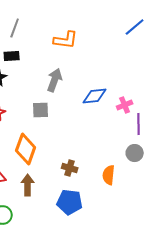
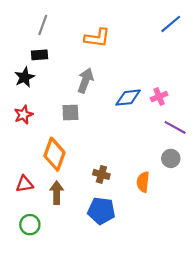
pink cross: (125, 105) -> (159, 97), moved
purple line: (139, 124) -> (175, 127), turned -60

